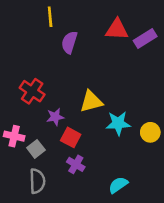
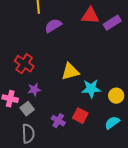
purple semicircle: (69, 42) -> (53, 26), turned 42
purple star: (55, 117) -> (34, 90), moved
red square: (71, 137) -> (80, 116), moved
cyan semicircle: (118, 185) -> (112, 123), moved

